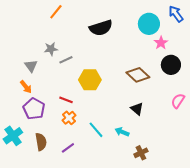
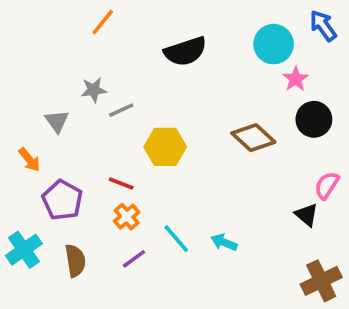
orange arrow: (26, 87) -> (29, 160), moved
black triangle: (137, 109) -> (307, 215), moved
purple line: (68, 148) -> (134, 259), moved
brown cross: (141, 153) -> (321, 281), moved, size x1.5

